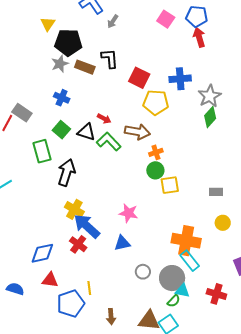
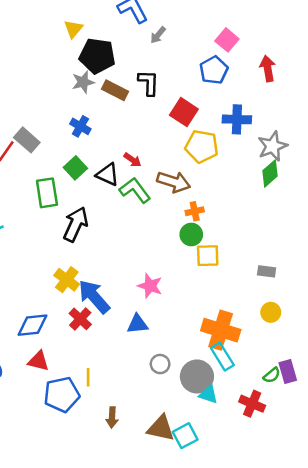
blue pentagon: (197, 16) -> (214, 70), moved, turned 30
yellow cross: (74, 209) -> (67, 280), moved
green semicircle: (174, 301) -> (272, 375), moved

